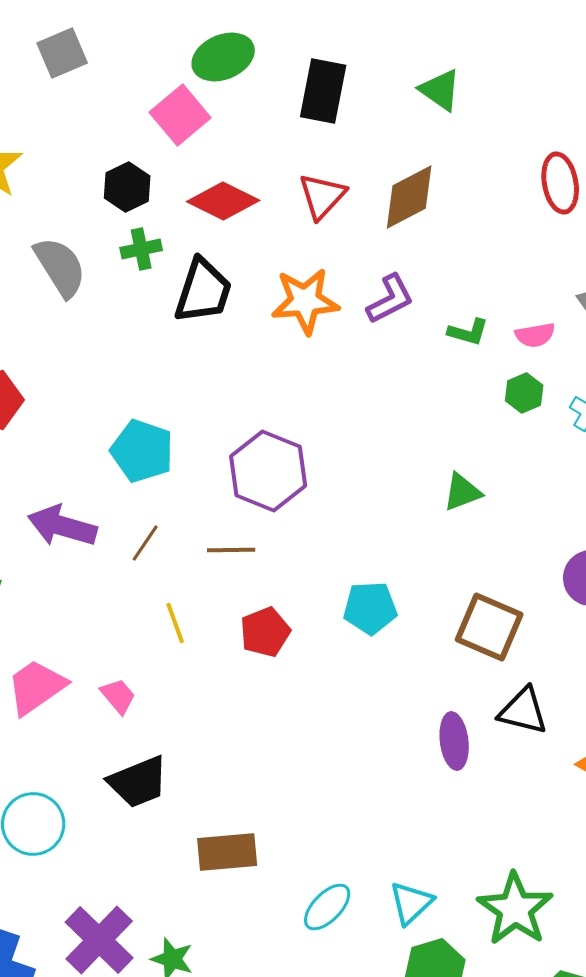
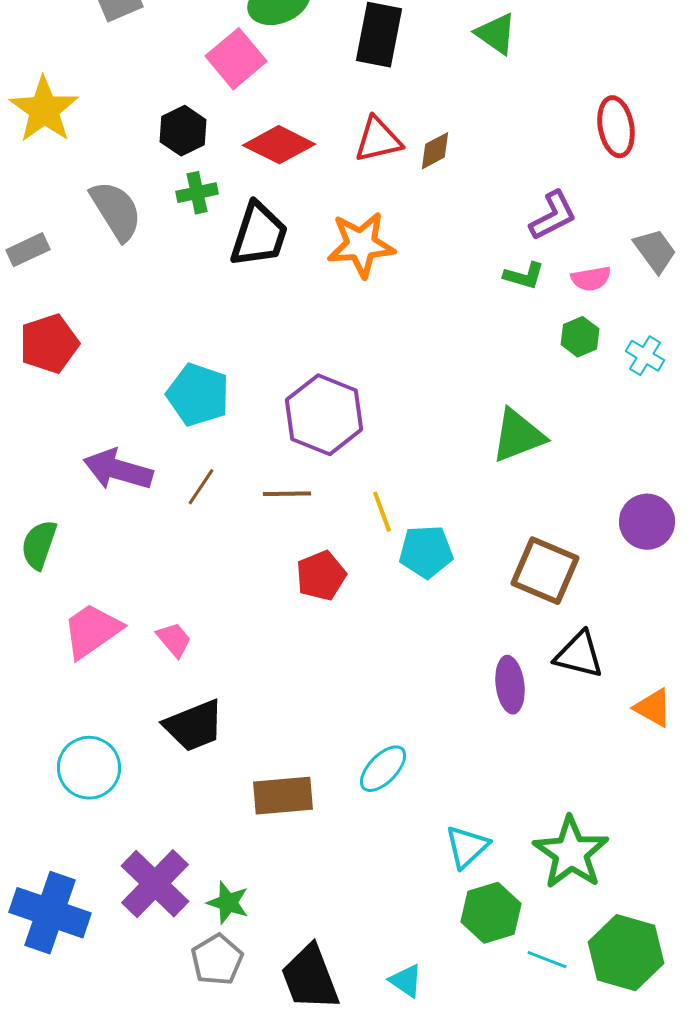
red triangle: (322, 196) -> (378, 140), turned 34
brown diamond: (409, 197) -> (435, 151), moved, size x0.6
purple L-shape: (390, 299) -> (553, 216), moved
green triangle: (462, 492) -> (518, 436), size x1.4
yellow line: (175, 623) -> (382, 512), moved
cyan ellipse: (327, 907) -> (383, 769), moved

